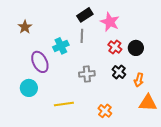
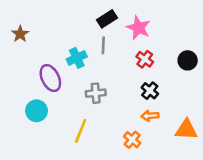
brown star: (25, 27) -> (20, 34), moved
black circle: (136, 48) -> (188, 60), moved
gray cross: (87, 74) -> (96, 93), moved
orange arrow: (139, 80) -> (150, 116), moved, turned 72
yellow line: (64, 104) -> (81, 131), turned -60

